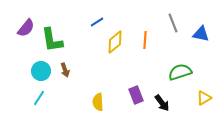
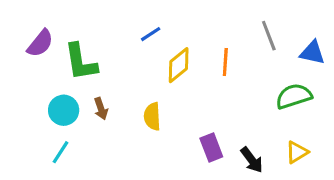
green semicircle: (180, 72) -> (294, 96), moved
yellow triangle: (204, 98) -> (297, 152), moved
yellow semicircle: (98, 102) -> (152, 116), moved

